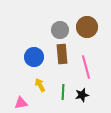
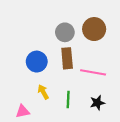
pink line: (86, 67) -> (93, 72), turned -65
black star: (82, 95) -> (97, 103), moved

